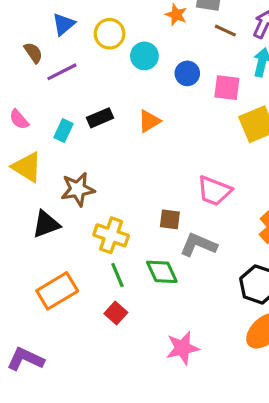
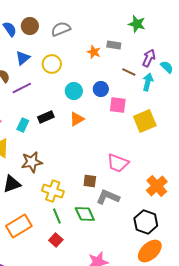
brown line: (225, 31) -> (129, 72), moved
cyan circle: (144, 56) -> (74, 91), moved
pink square: (227, 88) -> (118, 105), moved

